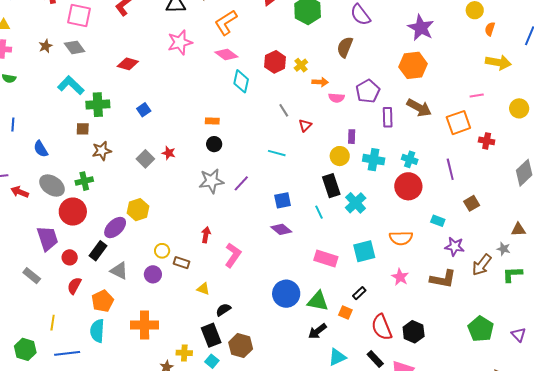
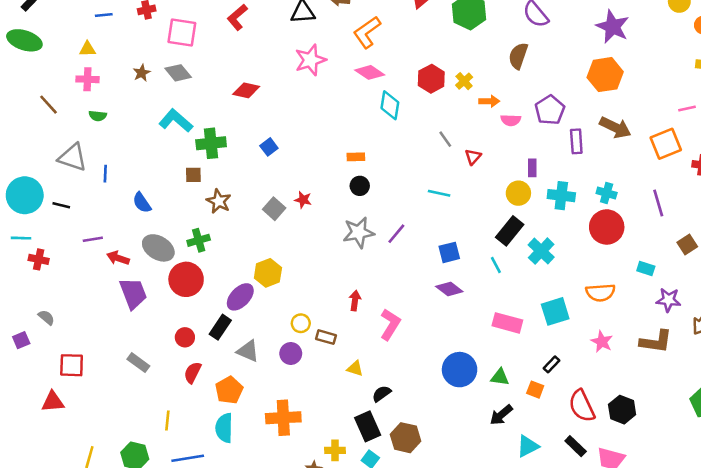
brown star: (102, 151) -> (219, 201), turned -30
black rectangle: (331, 186) -> (510, 231), turned 60
purple trapezoid: (48, 238) -> (133, 293), moved
green triangle: (318, 301) -> (500, 377), size x0.7

